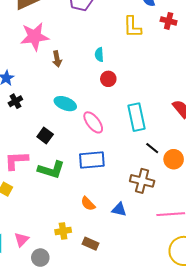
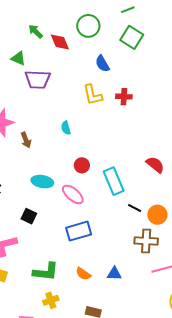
red cross: (169, 21) -> (124, 97), moved
red circle: (108, 79) -> (82, 165), moved
green L-shape: (51, 170) -> (46, 272), moved
brown cross: (142, 181) -> (146, 241), moved
yellow cross: (63, 231) -> (51, 300), moved

